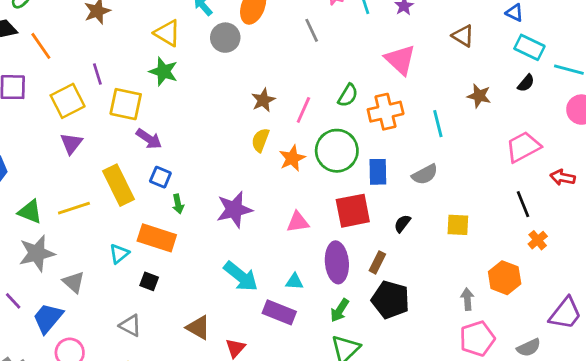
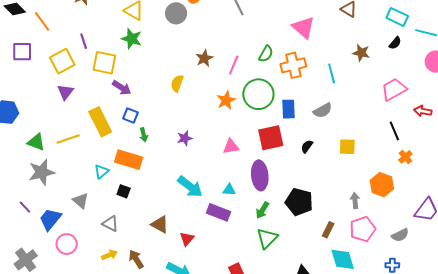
yellow semicircle: (260, 140) -> (177, 83), moved
purple star: (234, 210) -> (185, 138), size x0.6
brown rectangle: (377, 262) -> (328, 230), moved
gray triangle: (74, 282) -> (81, 201), moved

